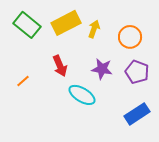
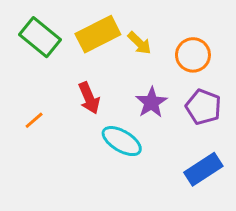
yellow arrow: (94, 29) -> (140, 43), turned 114
purple star: (102, 69) -> (151, 102), turned 30

